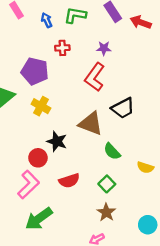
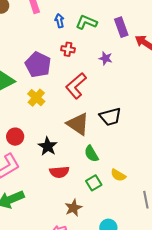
red L-shape: (95, 77) -> (76, 86), moved
black star: (57, 141) -> (48, 146), moved
red circle: (38, 158) -> (15, 137), moved
red semicircle: (69, 181) -> (59, 172), moved
green square: (107, 184) -> (94, 183), moved

